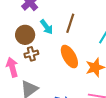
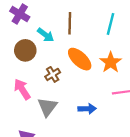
brown cross: (31, 54) -> (53, 74), moved

